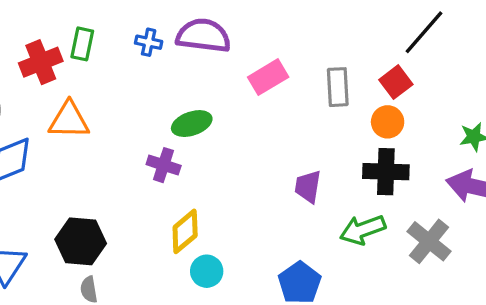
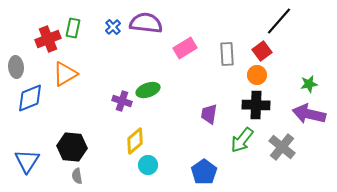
blue cross: (149, 42) -> (113, 27), turned 35
orange triangle: (69, 120) -> (65, 74), turned -32
green ellipse: (192, 124) -> (148, 90), moved
green arrow: (363, 230) -> (242, 140), turned -32

